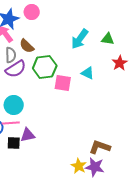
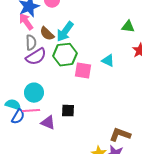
cyan arrow: (80, 39) -> (65, 32), moved
purple triangle: (28, 135) -> (48, 123), turned 35
black square: (14, 143) -> (68, 111), moved

